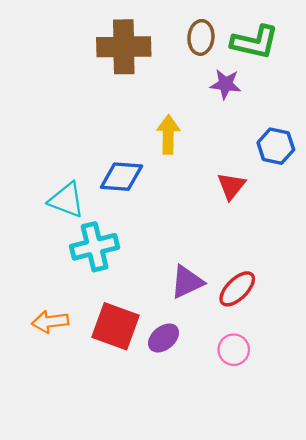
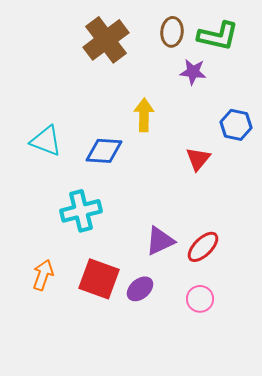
brown cross: (124, 47) -> (106, 40), turned -36
cyan triangle: (66, 200) -> (46, 141), moved
orange arrow: (50, 322) -> (43, 275), turned 116

